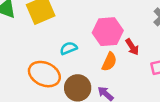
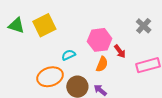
orange ellipse: (44, 74) -> (50, 77), turned -40

